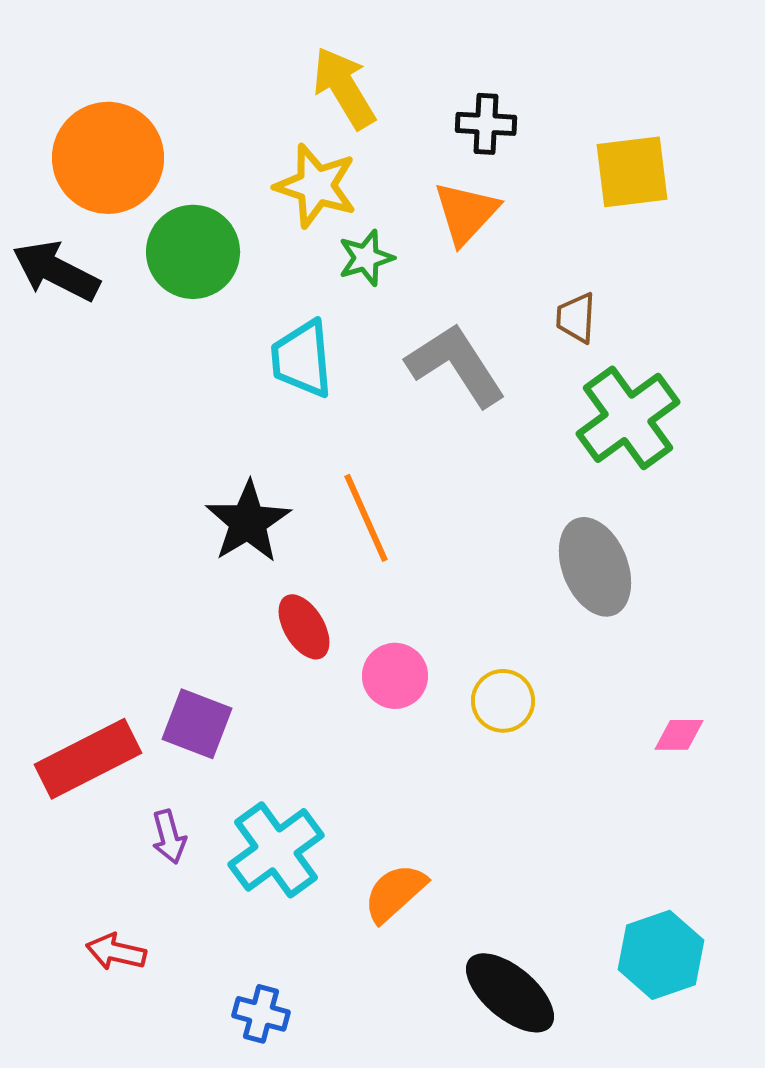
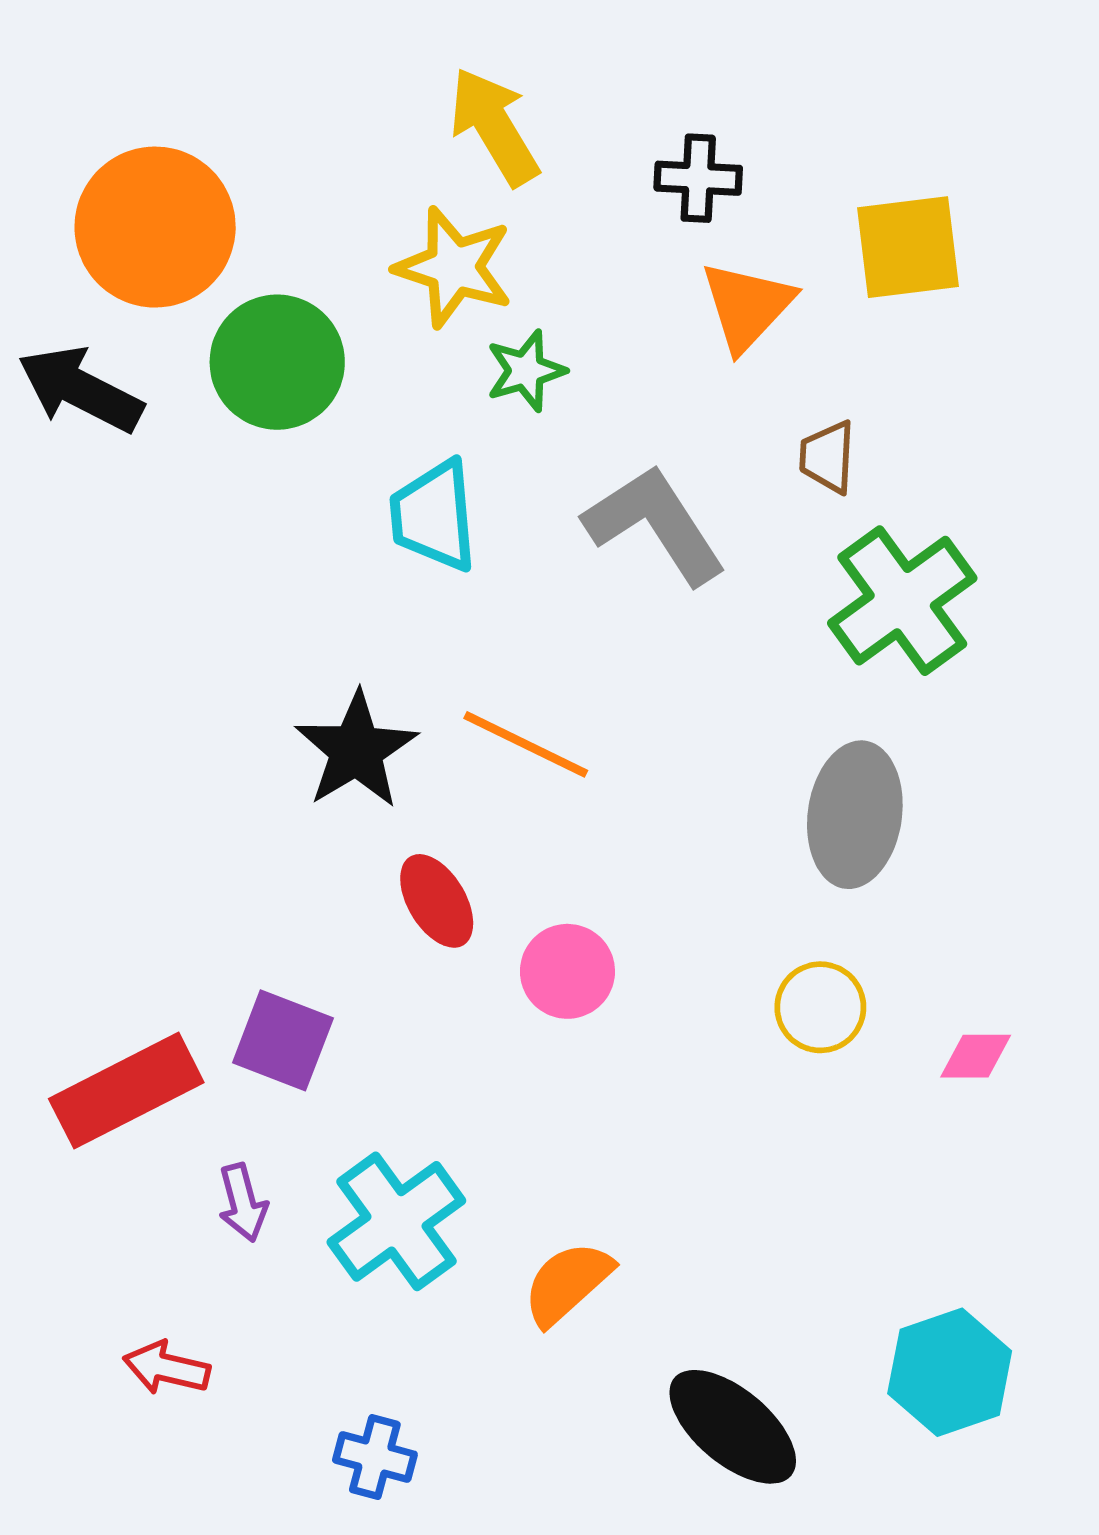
orange triangle: (466, 213) -> (747, 306), moved
orange line: (366, 518) -> (526, 744), turned -40
gray ellipse: (595, 567) -> (855, 815), turned 30
yellow circle: (503, 701) -> (820, 1007), moved

